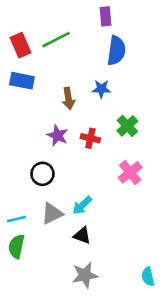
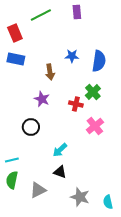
green line: (56, 40) -> (41, 15), moved
blue semicircle: (116, 51) -> (99, 61), moved
blue star: (101, 89) -> (72, 56), moved
red cross: (90, 138) -> (76, 104), moved
gray triangle: (52, 214) -> (38, 190), moved
gray star: (85, 275) -> (80, 197), moved, turned 30

